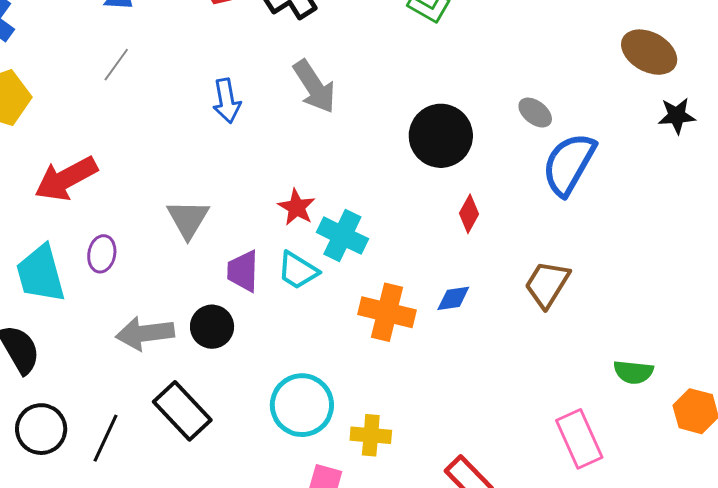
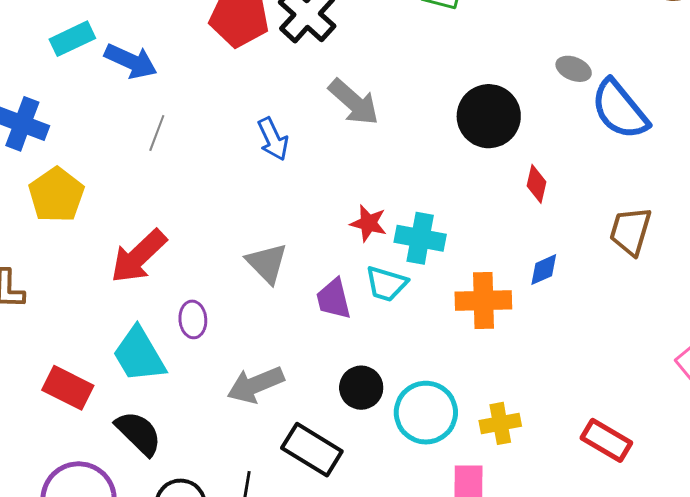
blue semicircle: (569, 164) -> (620, 110), turned -54
black circle: (212, 327) -> (361, 388), moved

